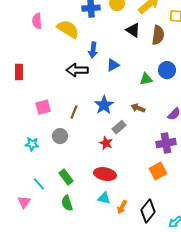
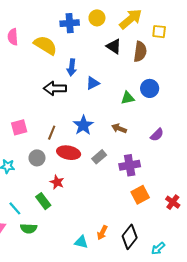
gray rectangle: (119, 127) -> (99, 157), moved
red star: (106, 143) -> (57, 182), moved
purple cross: (166, 143) -> (130, 165), moved
red ellipse: (105, 174) -> (69, 153), moved
cyan triangle: (104, 198) -> (81, 242), moved
green semicircle: (67, 203) -> (29, 228), moved, turned -70

